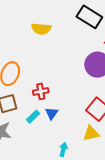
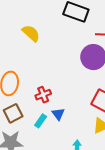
yellow semicircle: (41, 29) -> (31, 33), turned -132

